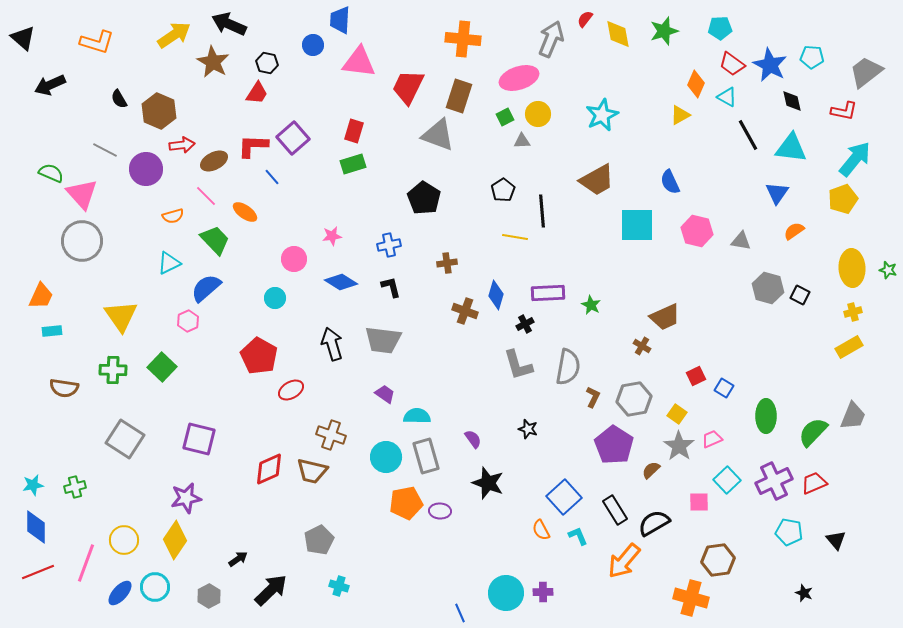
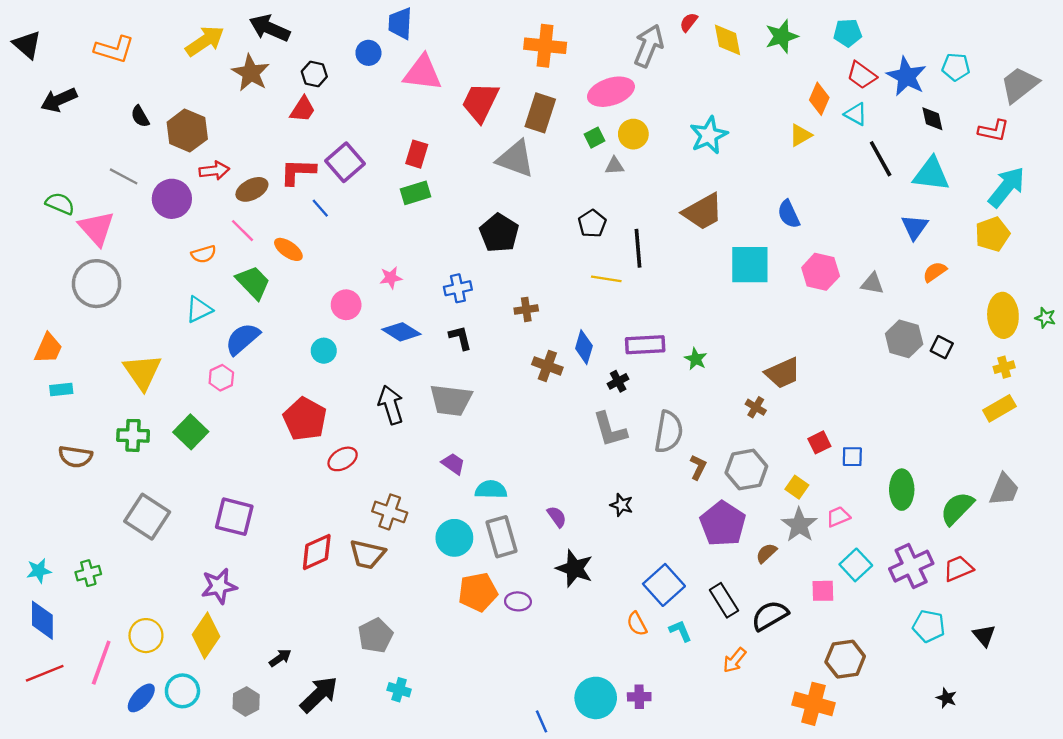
blue square: (724, 388) -> (852, 457), turned -30
orange arrow: (624, 561) -> (735, 660), size x0.6

